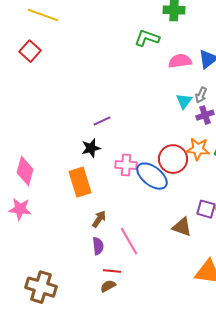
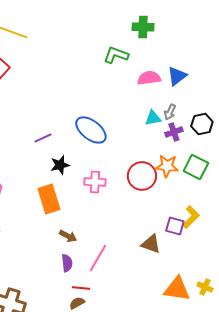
cyan triangle: (184, 101) -> (153, 118), turned 42
purple line: (102, 121) -> (43, 138), moved
blue ellipse: (152, 176) -> (91, 130), moved
brown arrow: (99, 219) -> (68, 236), turned 84
pink line: (129, 241) -> (98, 258), turned 60

